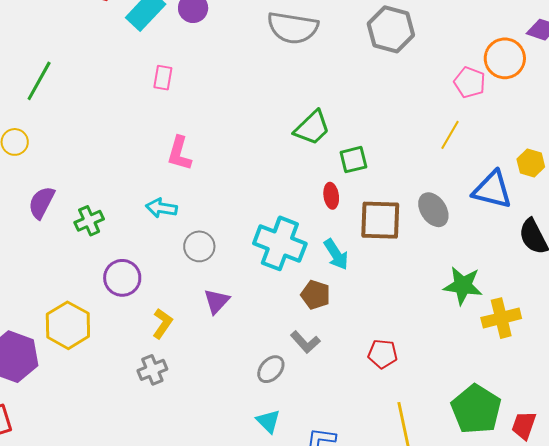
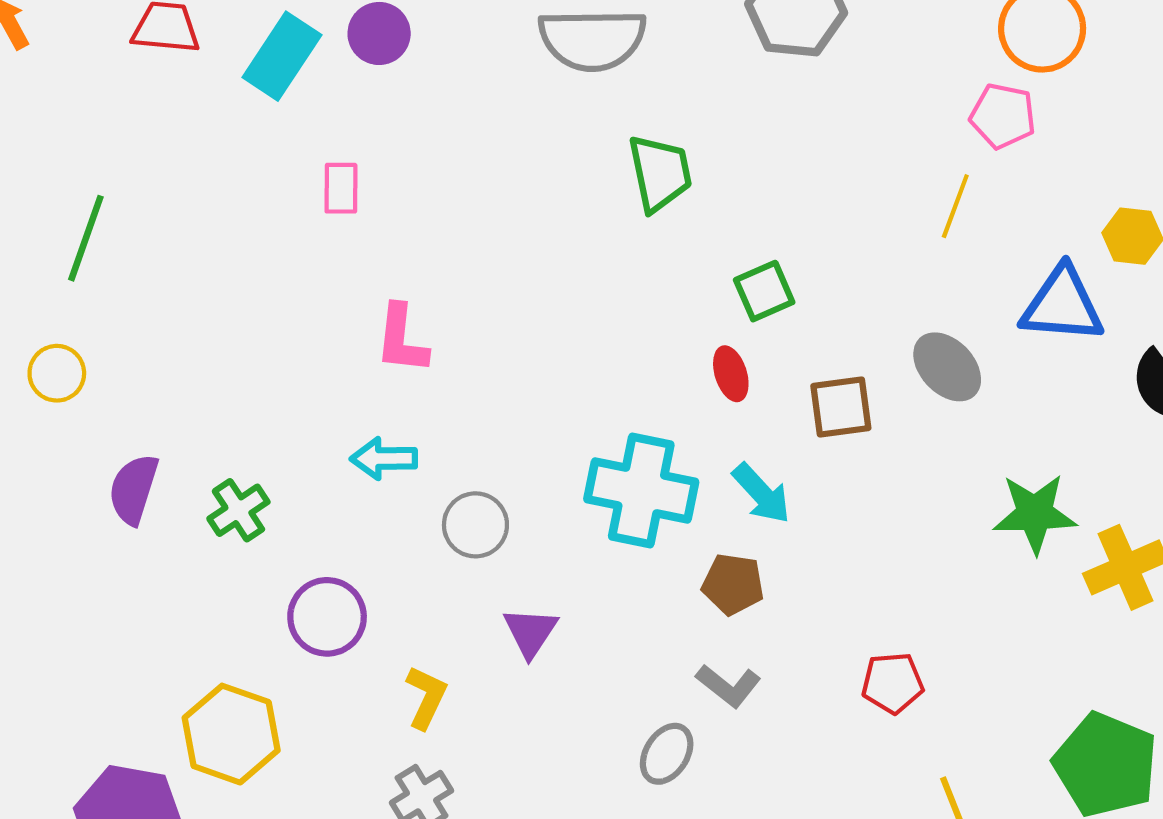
pink pentagon: (470, 82) -> (1003, 116), moved
green trapezoid: (312, 128) -> (660, 173), moved, turned -48
brown square: (380, 220) -> (841, 407), size x0.7

